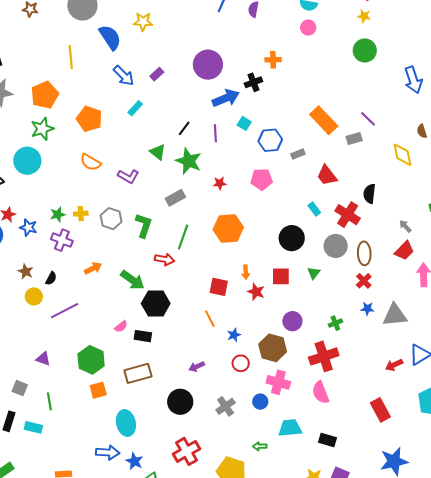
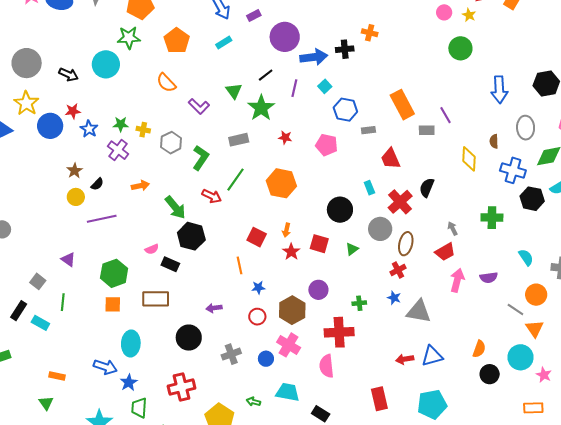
pink circle: (308, 28) -> (444, 12), moved
purple circle: (208, 65) -> (285, 37), moved

